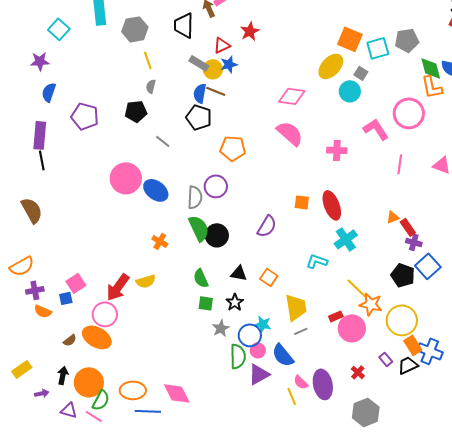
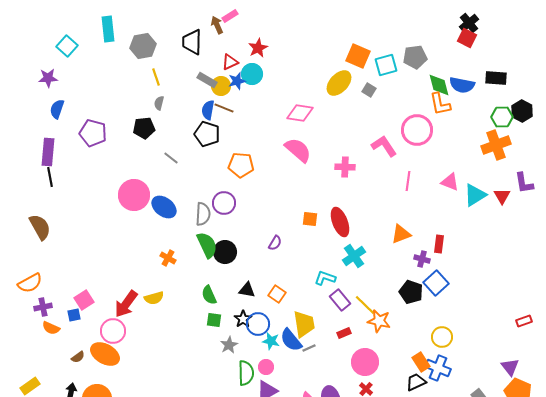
cyan circle: (350, 91) -> (252, 74), moved
orange triangle: (393, 217) -> (401, 234), size x1.5
purple semicircle: (267, 226) -> (275, 243), size x0.7
red rectangle: (408, 227) -> (439, 244), moved, turned 42
yellow circle: (402, 320) -> (442, 337), moved, size x0.7
pink circle: (352, 328) -> (365, 362), moved
blue circle: (250, 335) -> (258, 324), moved
blue semicircle: (283, 355) -> (291, 340), moved
purple rectangle: (386, 359) -> (340, 300), moved, size x1.5

